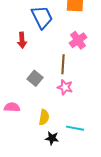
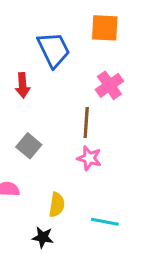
gray square: (35, 78) -> (29, 146), moved
black star: (52, 138) -> (43, 237), moved

